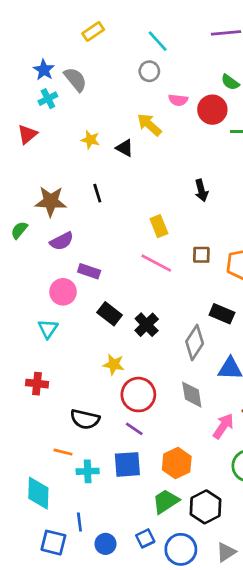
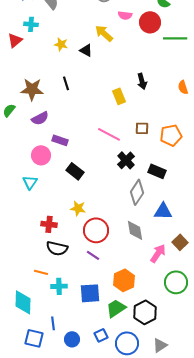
cyan cross: (48, 99) -> (31, 24), moved, turned 32
yellow rectangle: (159, 226) -> (119, 96), moved
black cross: (147, 325) -> (126, 160), moved
red cross: (37, 384) -> (49, 224), moved
blue square: (127, 464) -> (90, 293), moved

